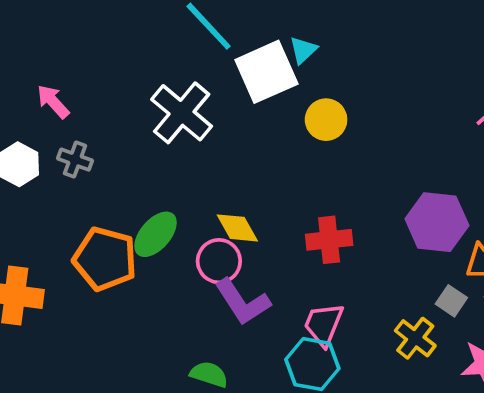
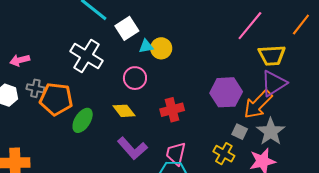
cyan triangle: (303, 50) -> (146, 46), moved, turned 42
white square: (266, 72) -> (127, 28), size x0.7
pink arrow: (53, 102) -> (20, 60), turned -54
orange pentagon: (105, 259) -> (56, 99), moved
pink circle: (219, 261) -> (135, 78), moved

